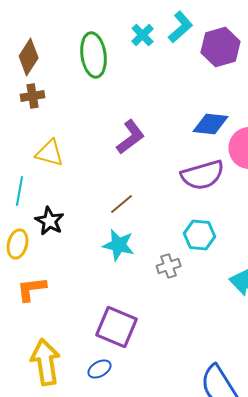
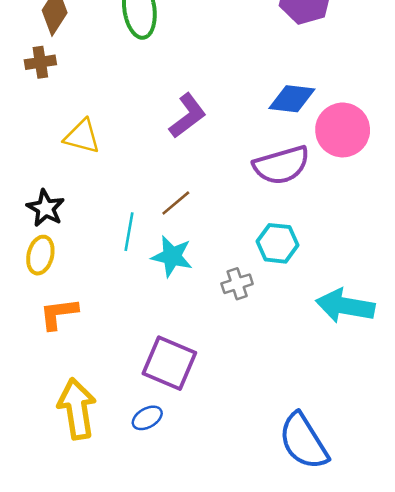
brown cross: (33, 96) -> (40, 62), moved
cyan line: (20, 191) -> (129, 232), moved
black star: (50, 221) -> (46, 208), moved

